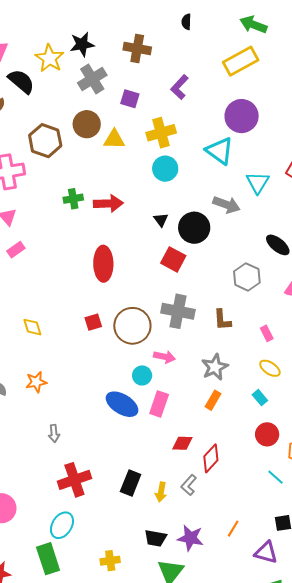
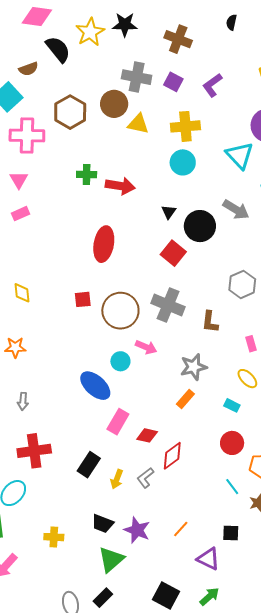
gray cross: (92, 79) -> (137, 77), moved, turned 32
purple square: (130, 99) -> (173, 82), moved
cyan rectangle: (260, 398) -> (232, 405), turned -35
pink rectangle: (159, 404) -> (118, 422), moved

